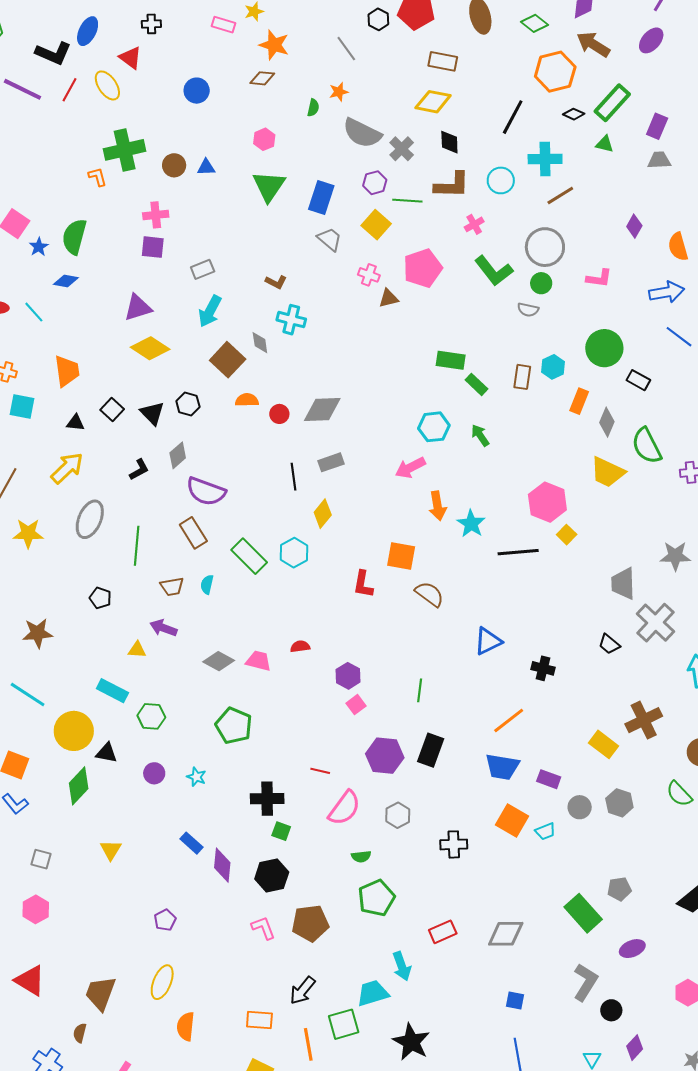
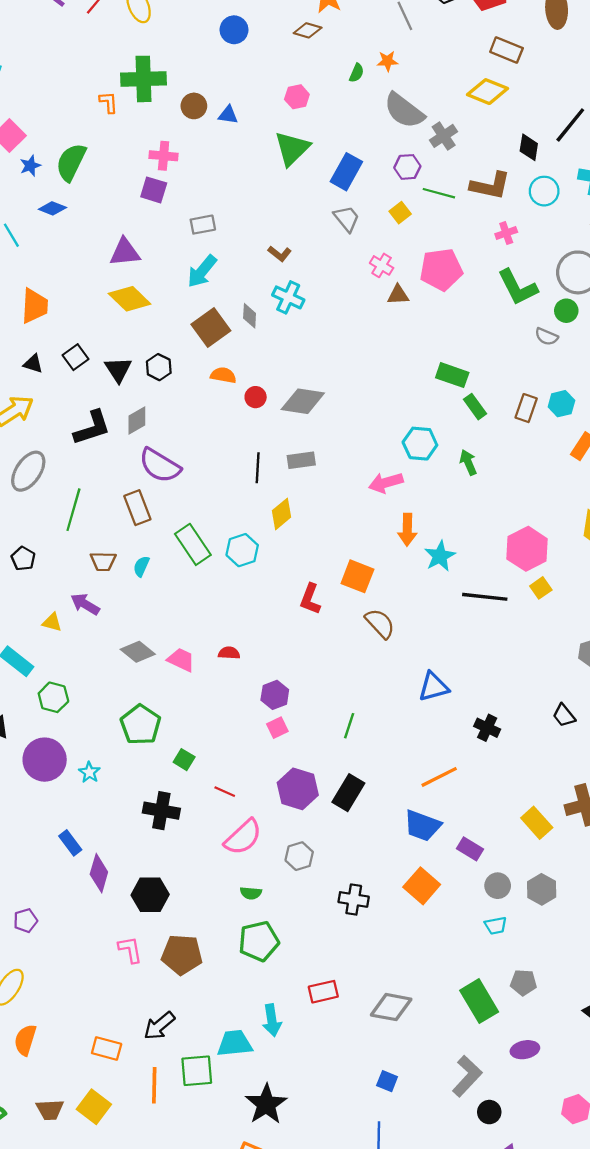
black diamond: (449, 142) -> (529, 147), moved
yellow square: (376, 225) -> (400, 213), size x0.7
black L-shape: (139, 470) -> (92, 428), size x1.6
purple circle: (154, 773) -> (45, 760), size x1.8
green square: (281, 831) -> (184, 760), moved
cyan trapezoid: (545, 831) -> (496, 926), moved

